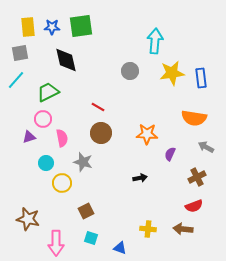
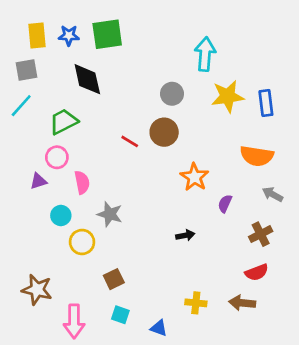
brown circle: (101, 133) -> (164, 132), moved
orange star: (147, 134) -> (194, 177), turned 30

